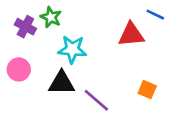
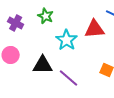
green star: (51, 17) -> (46, 16), moved
cyan star: (72, 49) -> (67, 40), moved, turned 30

